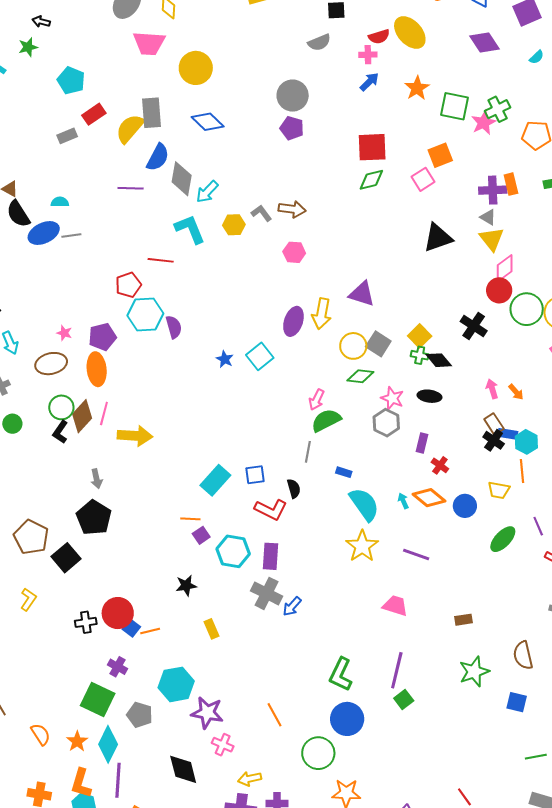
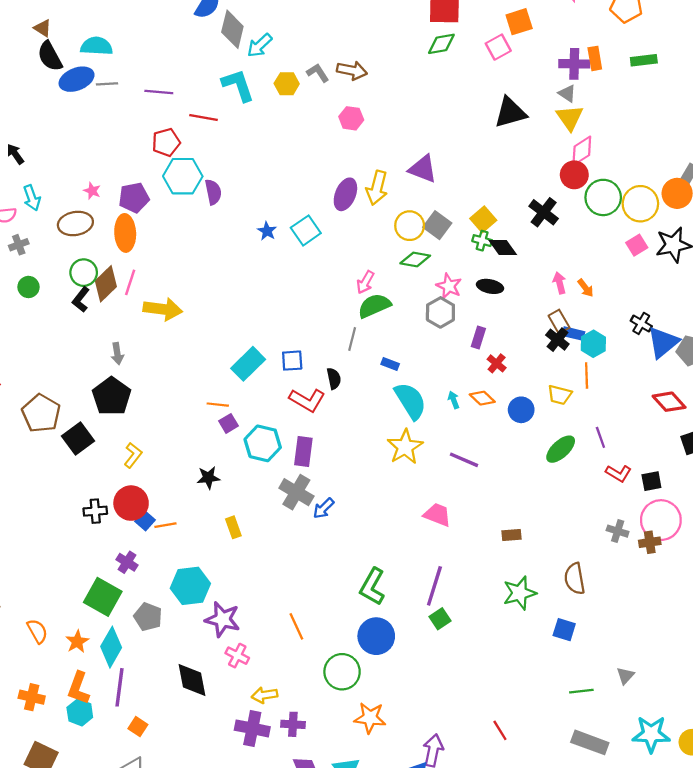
purple line: (131, 188) -> (159, 92), moved
cyan semicircle: (60, 202) -> (97, 46), size x1.6
orange diamond: (429, 498) -> (482, 398), size x0.7
yellow L-shape: (28, 599) -> (133, 455), moved

